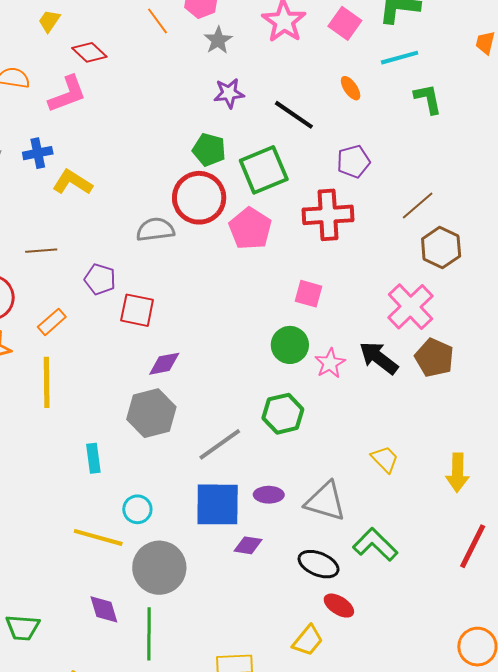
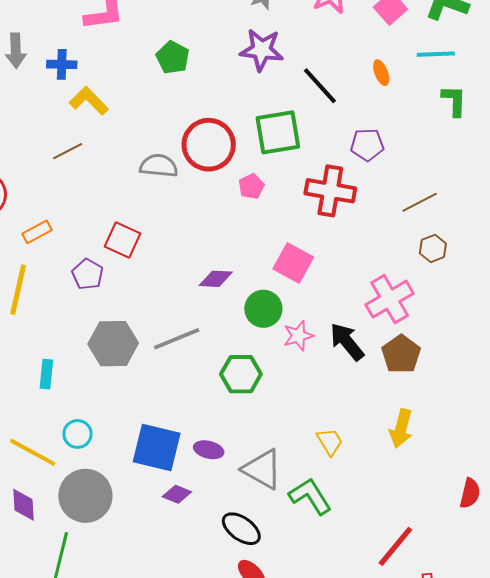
purple star: (229, 93) -> (262, 50), size x1.4
green pentagon: (209, 150) -> (173, 57), moved
pink pentagon: (250, 229) -> (251, 186), size x0.6
brown hexagon: (441, 248) -> (433, 248), size x0.7
brown line: (41, 251) -> (68, 151), moved, turned -36
purple pentagon: (100, 279) -> (88, 274), moved
pink square: (308, 294) -> (293, 263), size x1.4
purple diamond: (164, 364) -> (216, 279), moved
gray line: (220, 444) -> (177, 339), moved
yellow arrow: (458, 473) -> (401, 428), moved
green L-shape: (375, 545) -> (310, 496), moved
purple diamond: (104, 609) -> (24, 505), moved

